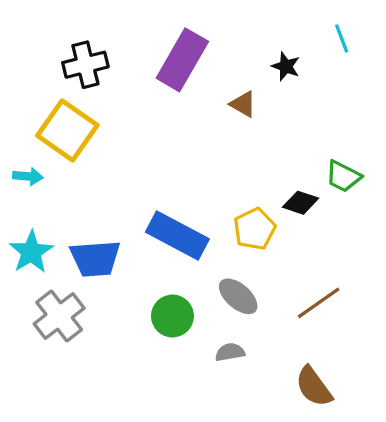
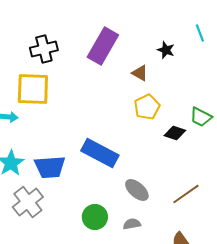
yellow square: (67, 130) -> (33, 89), turned -33
yellow pentagon: (255, 229) -> (147, 107), moved
green circle: (172, 316) -> (95, 217), moved

